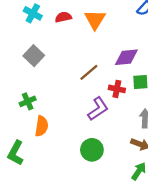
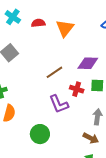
purple L-shape: (98, 109) -> (59, 104), turned 95
green circle: (92, 150) -> (40, 134), moved

